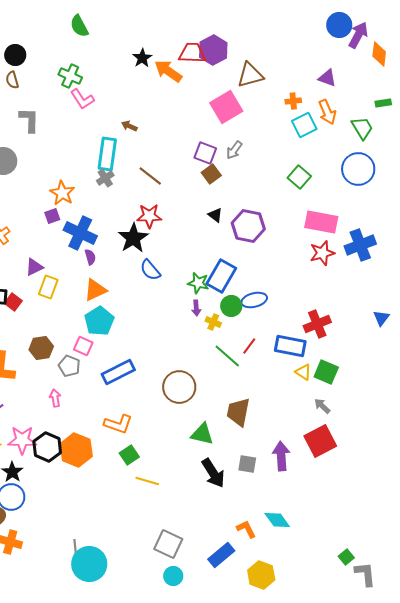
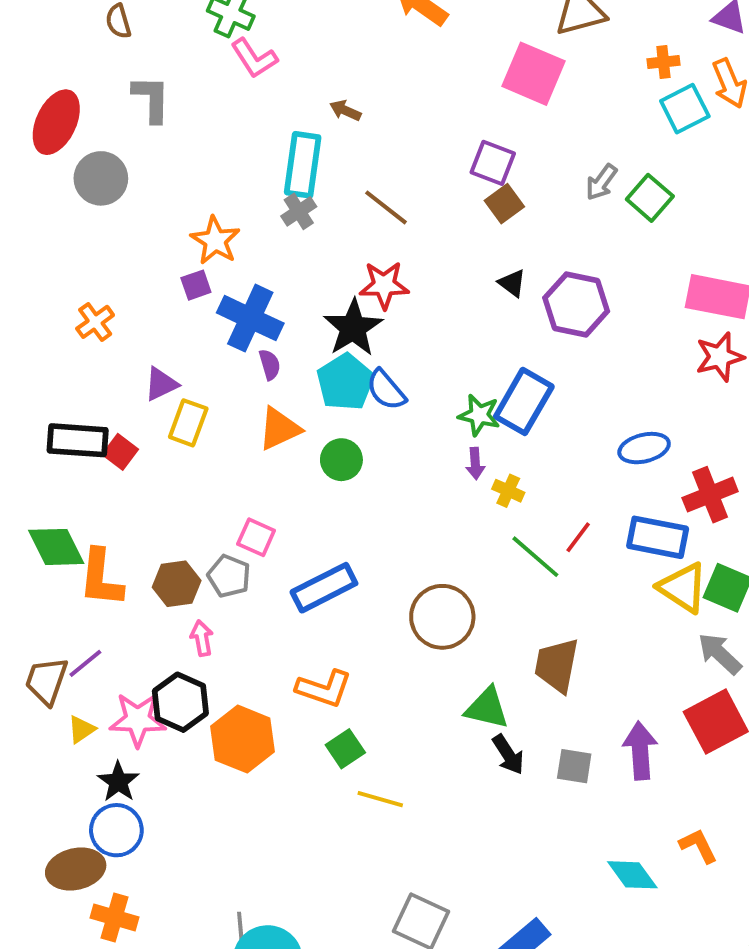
pink square: (226, 107) -> (533, 74), turned -36
gray arrow: (234, 150) -> (601, 182), moved
green square: (299, 177) -> (650, 198), moved
blue ellipse: (254, 300) -> (644, 448), moved
green circle: (231, 306) -> (341, 460), moved
cyan pentagon: (99, 321) -> (345, 382), moved
brown hexagon: (41, 348) -> (177, 584), moved
yellow triangle: (303, 372) -> (683, 588), size x1.6
gray arrow: (322, 406) -> (720, 654), size x1.4
black hexagon: (47, 447) -> (180, 702), moved
black arrow: (213, 473) -> (508, 755), moved, size x0.7
orange L-shape: (246, 529) -> (698, 846), moved

